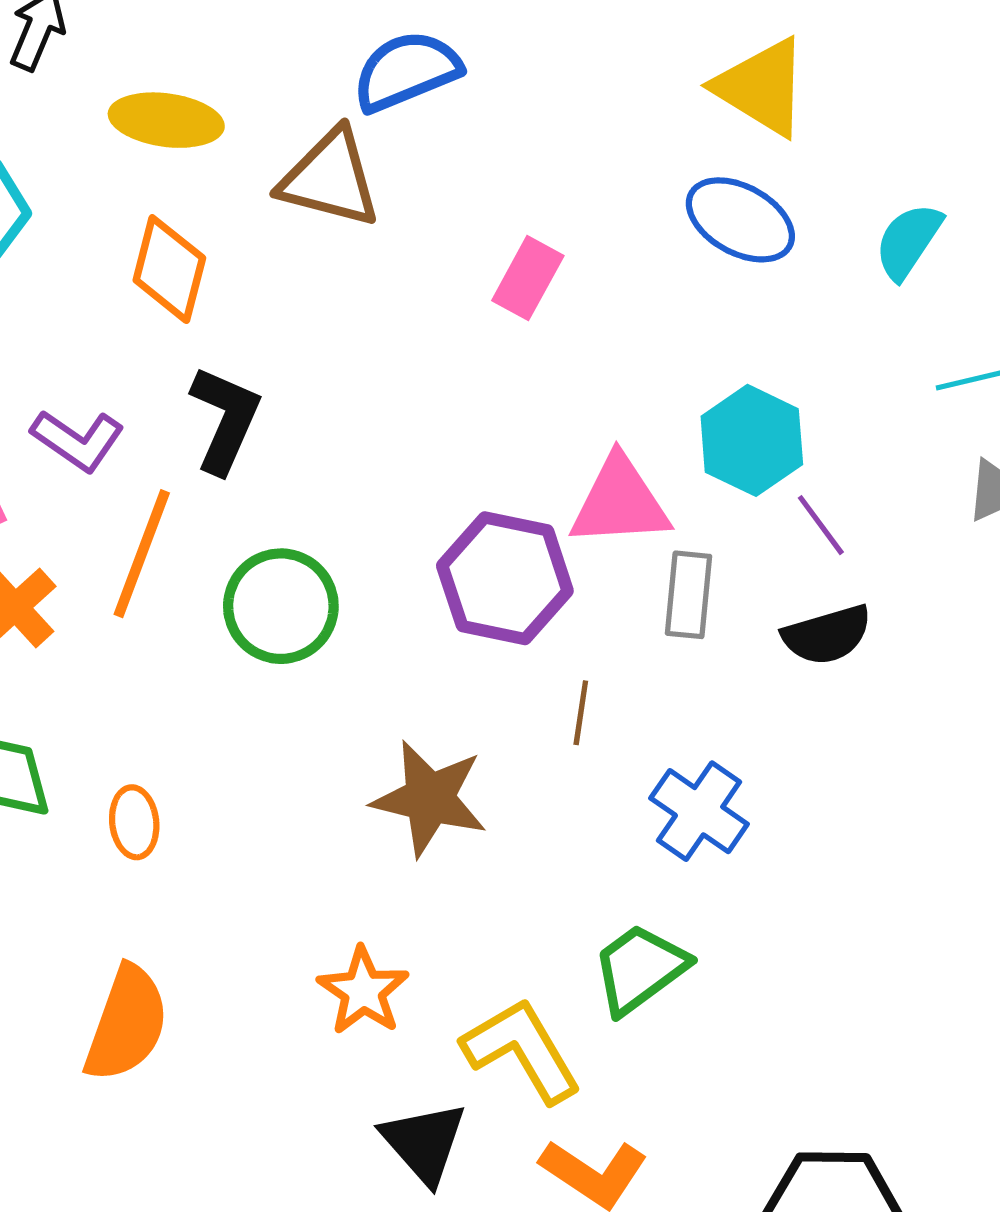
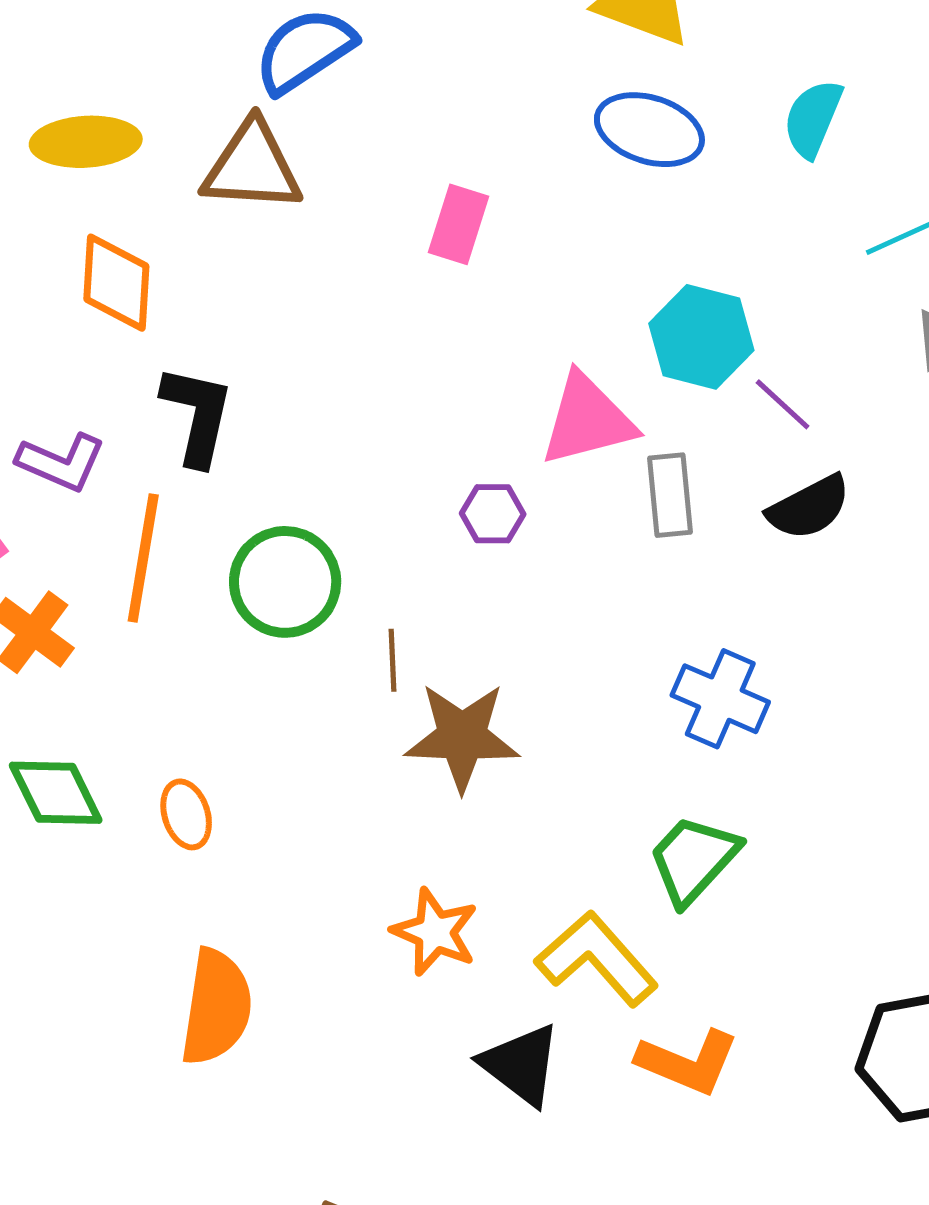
purple hexagon: (505, 578) -> (493, 514), size x0.5
brown line: (581, 713) -> (392, 660), moved

